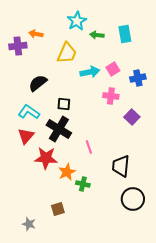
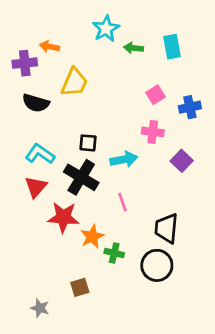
yellow trapezoid: (67, 53) -> (74, 82), moved
cyan arrow: (90, 72) -> (124, 159), moved
black semicircle: (38, 83) -> (36, 103), moved, turned -126
black circle: (133, 199) -> (157, 265), moved

